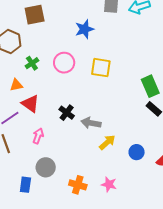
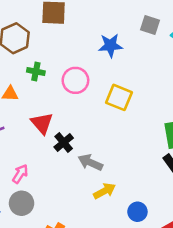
green cross: (32, 63) -> (36, 71), turned 32
red triangle: (30, 104) -> (42, 123), moved
pink arrow: (38, 136) -> (20, 174), moved

